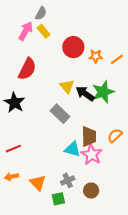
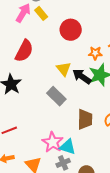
orange star: (96, 56) -> (95, 53), moved
cyan triangle: (72, 149) -> (68, 147), moved
pink star: (92, 154) -> (53, 142), moved

